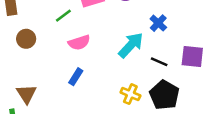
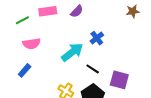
purple square: (192, 57) -> (119, 80), moved

